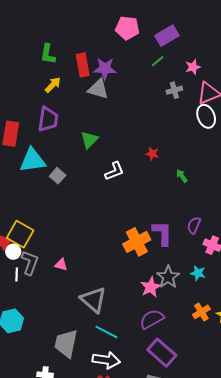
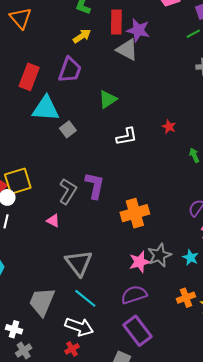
purple L-shape: (162, 233) -> (95, 186), moved
yellow square: (20, 234) -> (18, 181), turned 32
gray L-shape: (30, 263) -> (68, 191), moved

